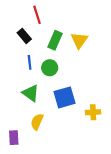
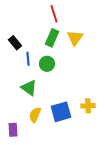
red line: (37, 15) -> (54, 14), moved
black rectangle: (24, 36) -> (15, 43), moved
blue square: (64, 97) -> (61, 112), moved

